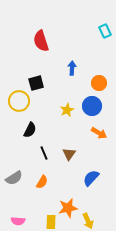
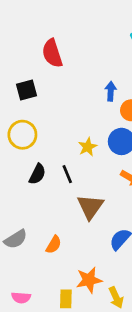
blue arrow: (72, 68) -> (111, 91), moved
black square: (36, 83) -> (27, 90), moved
black line: (44, 153) -> (67, 174), moved
brown triangle: (69, 154) -> (90, 207), size x1.5

